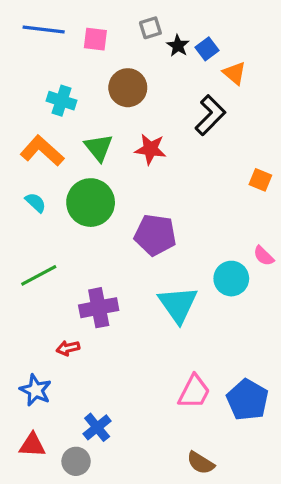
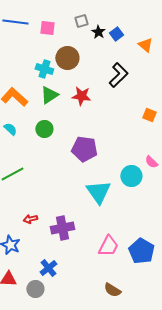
orange triangle: (235, 73) -> (145, 45), moved
cyan cross: (61, 101) -> (44, 69), moved
green triangle: (99, 148) -> (49, 95), turned 36
green circle: (91, 203) -> (44, 129), size x0.6
purple cross: (99, 308) -> (62, 228), moved

